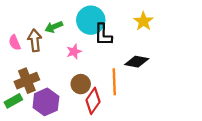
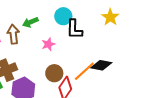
cyan circle: (91, 20) -> (63, 16), size x0.7
black diamond: (137, 62) -> (101, 65), moved
orange line: (114, 82) -> (84, 71), turned 50

